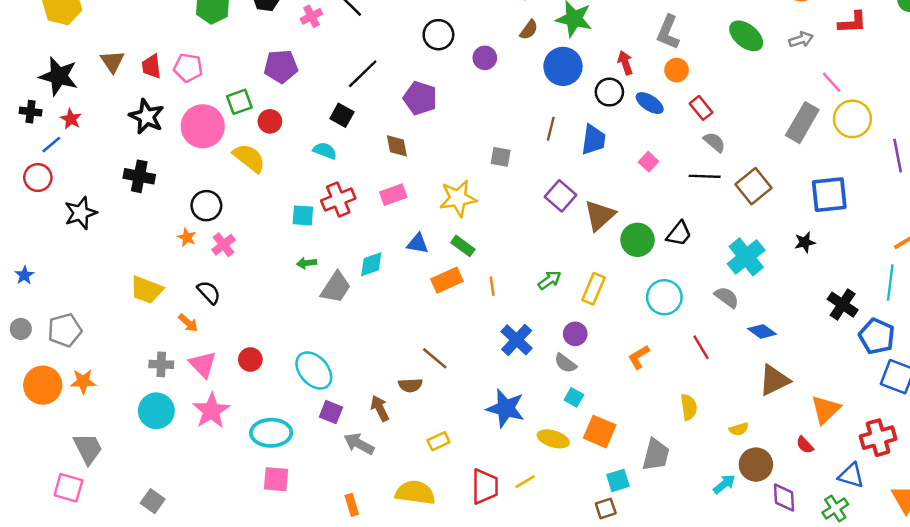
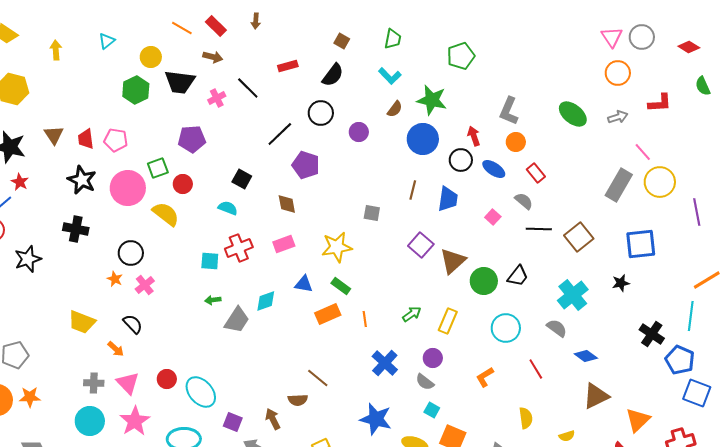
black line: (363, 74) -> (280, 134), moved
gray semicircle: (714, 142) -> (524, 201), moved
cyan ellipse: (314, 370) -> (201, 392), moved

